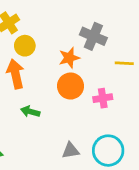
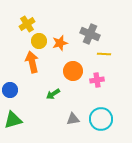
orange star: (69, 58) -> (60, 43), moved
yellow line: (124, 63) -> (104, 54), moved
green arrow: (30, 112) -> (53, 94), moved, turned -48

